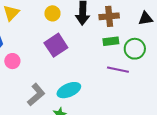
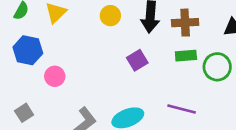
purple square: (56, 45) -> (137, 60), moved, size x0.7
purple line: (118, 70) -> (182, 109), moved

